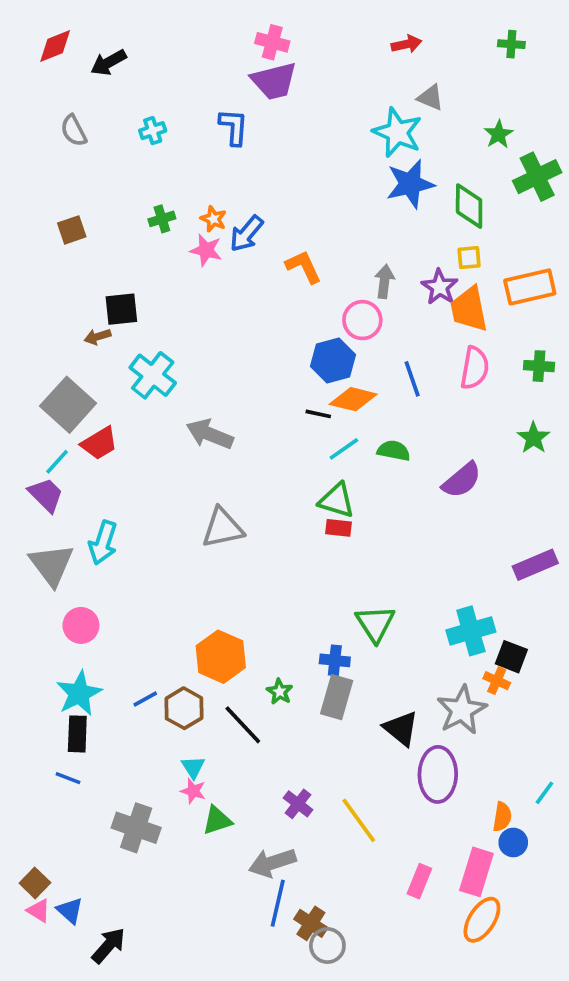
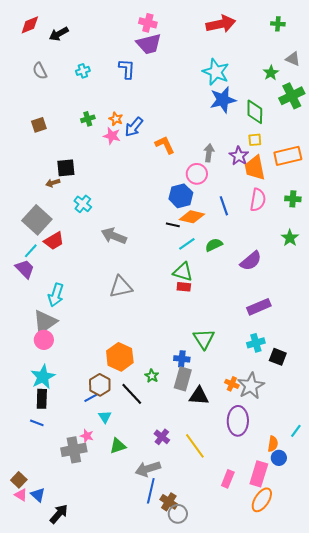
red arrow: (407, 44) -> (221, 24), size x1.8
gray triangle: (430, 97) -> (293, 59), moved
cyan cross: (153, 375) -> (83, 204), size x0.7
green semicircle: (394, 451) -> (214, 245), turned -36
gray triangle: (52, 565) -> (45, 322), moved, turned 32
purple rectangle: (535, 565) -> (259, 307), moved
cyan cross: (471, 631) -> (256, 343), size x0.7
orange cross: (497, 681) -> (232, 384), moved
blue line: (145, 699) -> (91, 398), moved
black triangle: (401, 728) -> (199, 396), moved, turned -35
pink star: (193, 791) -> (87, 436), moved
gray cross: (136, 828) -> (74, 450), turned -30

